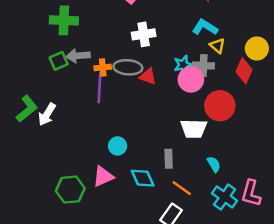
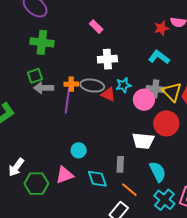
yellow triangle: (217, 46) -> (172, 92), moved, size x1.5
gray arrow: (78, 56) -> (44, 88), moved
cyan star: (183, 65) -> (123, 85), moved
white arrow: (47, 114) -> (16, 167), moved
cyan semicircle: (214, 164) -> (158, 172), size x1.5

